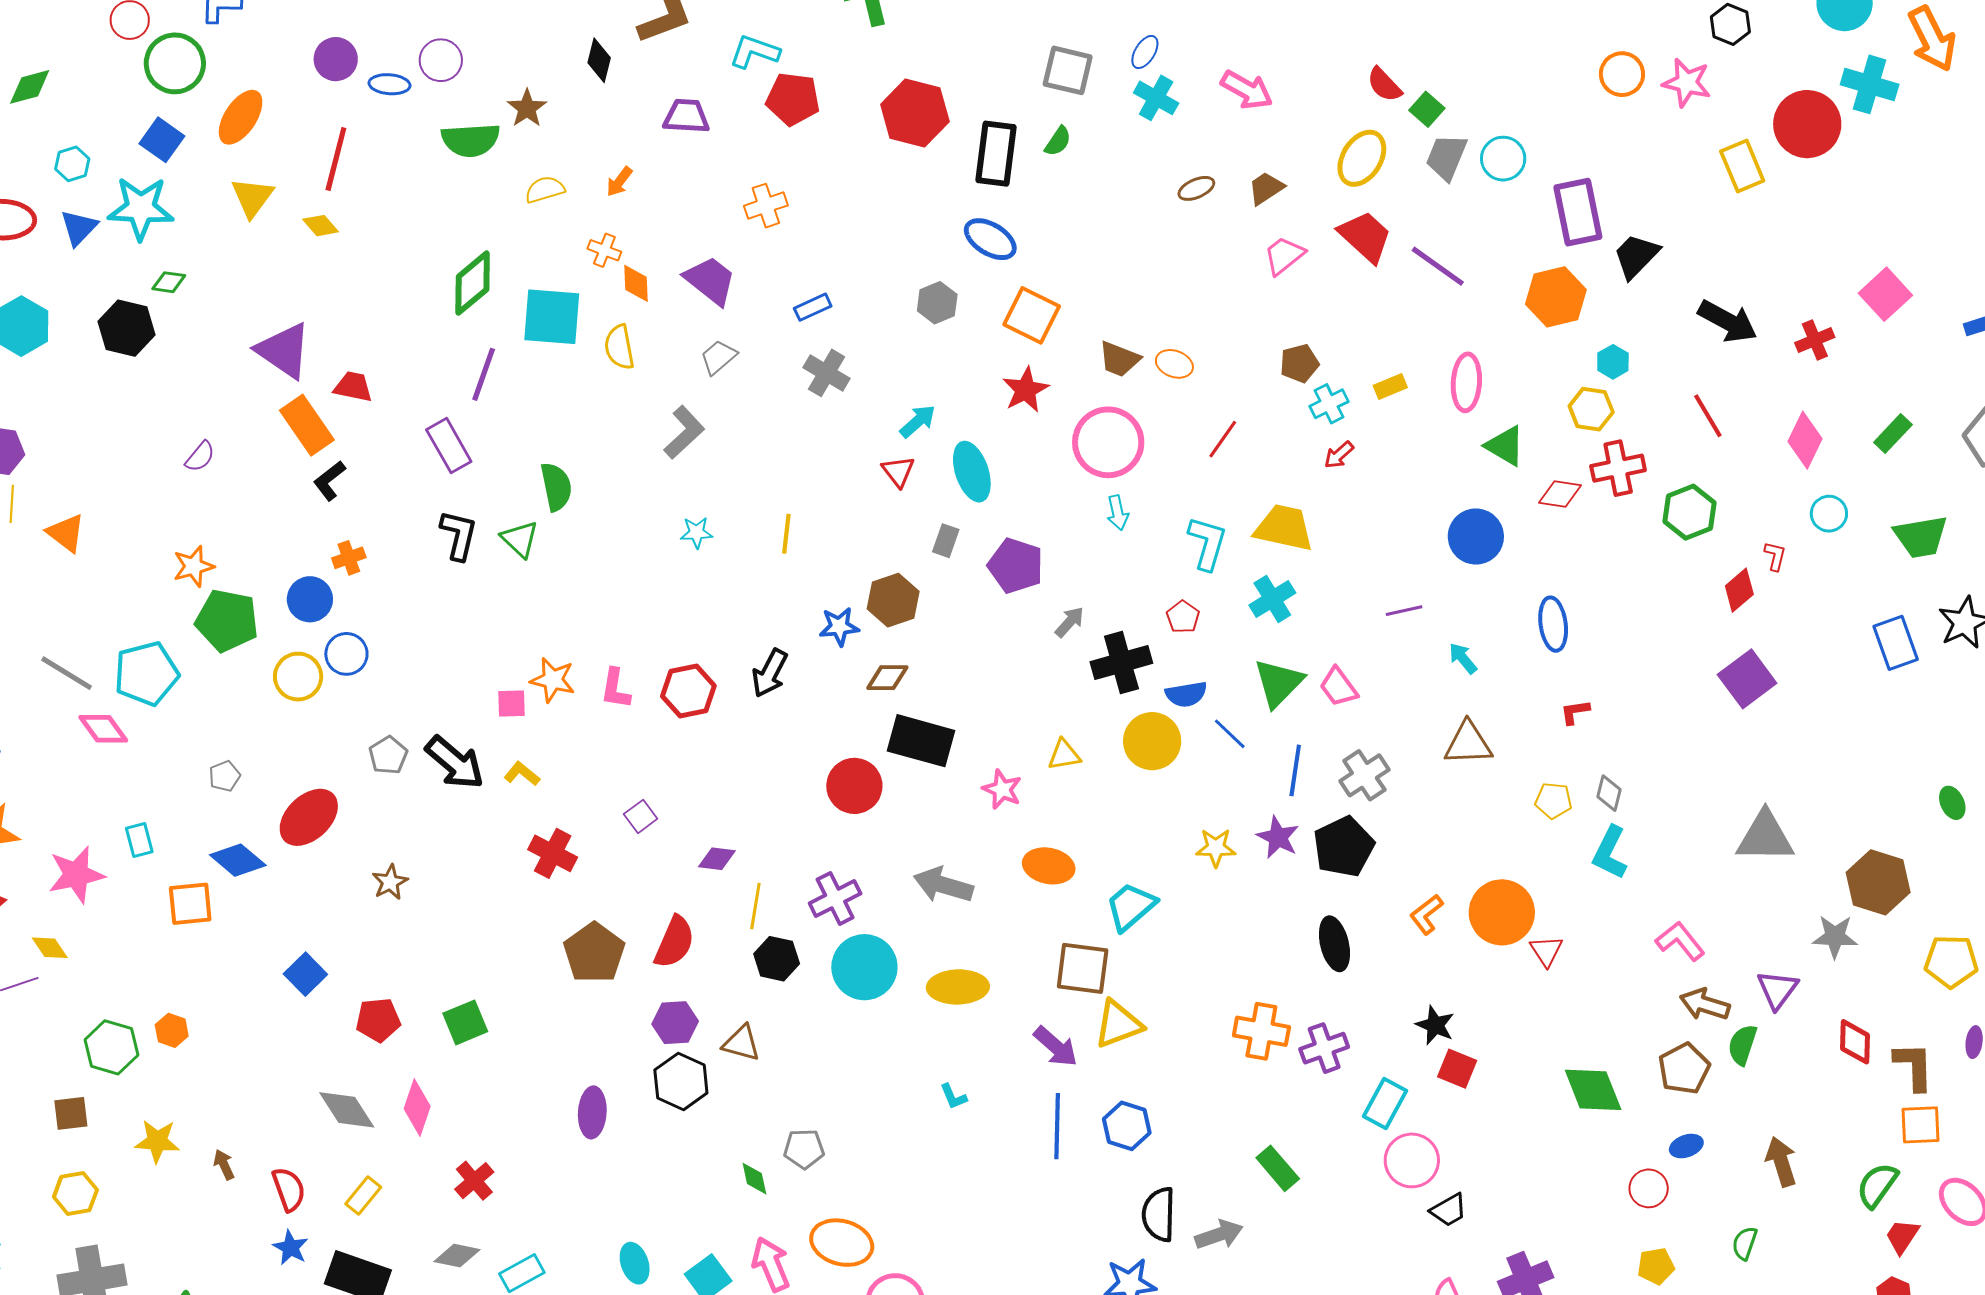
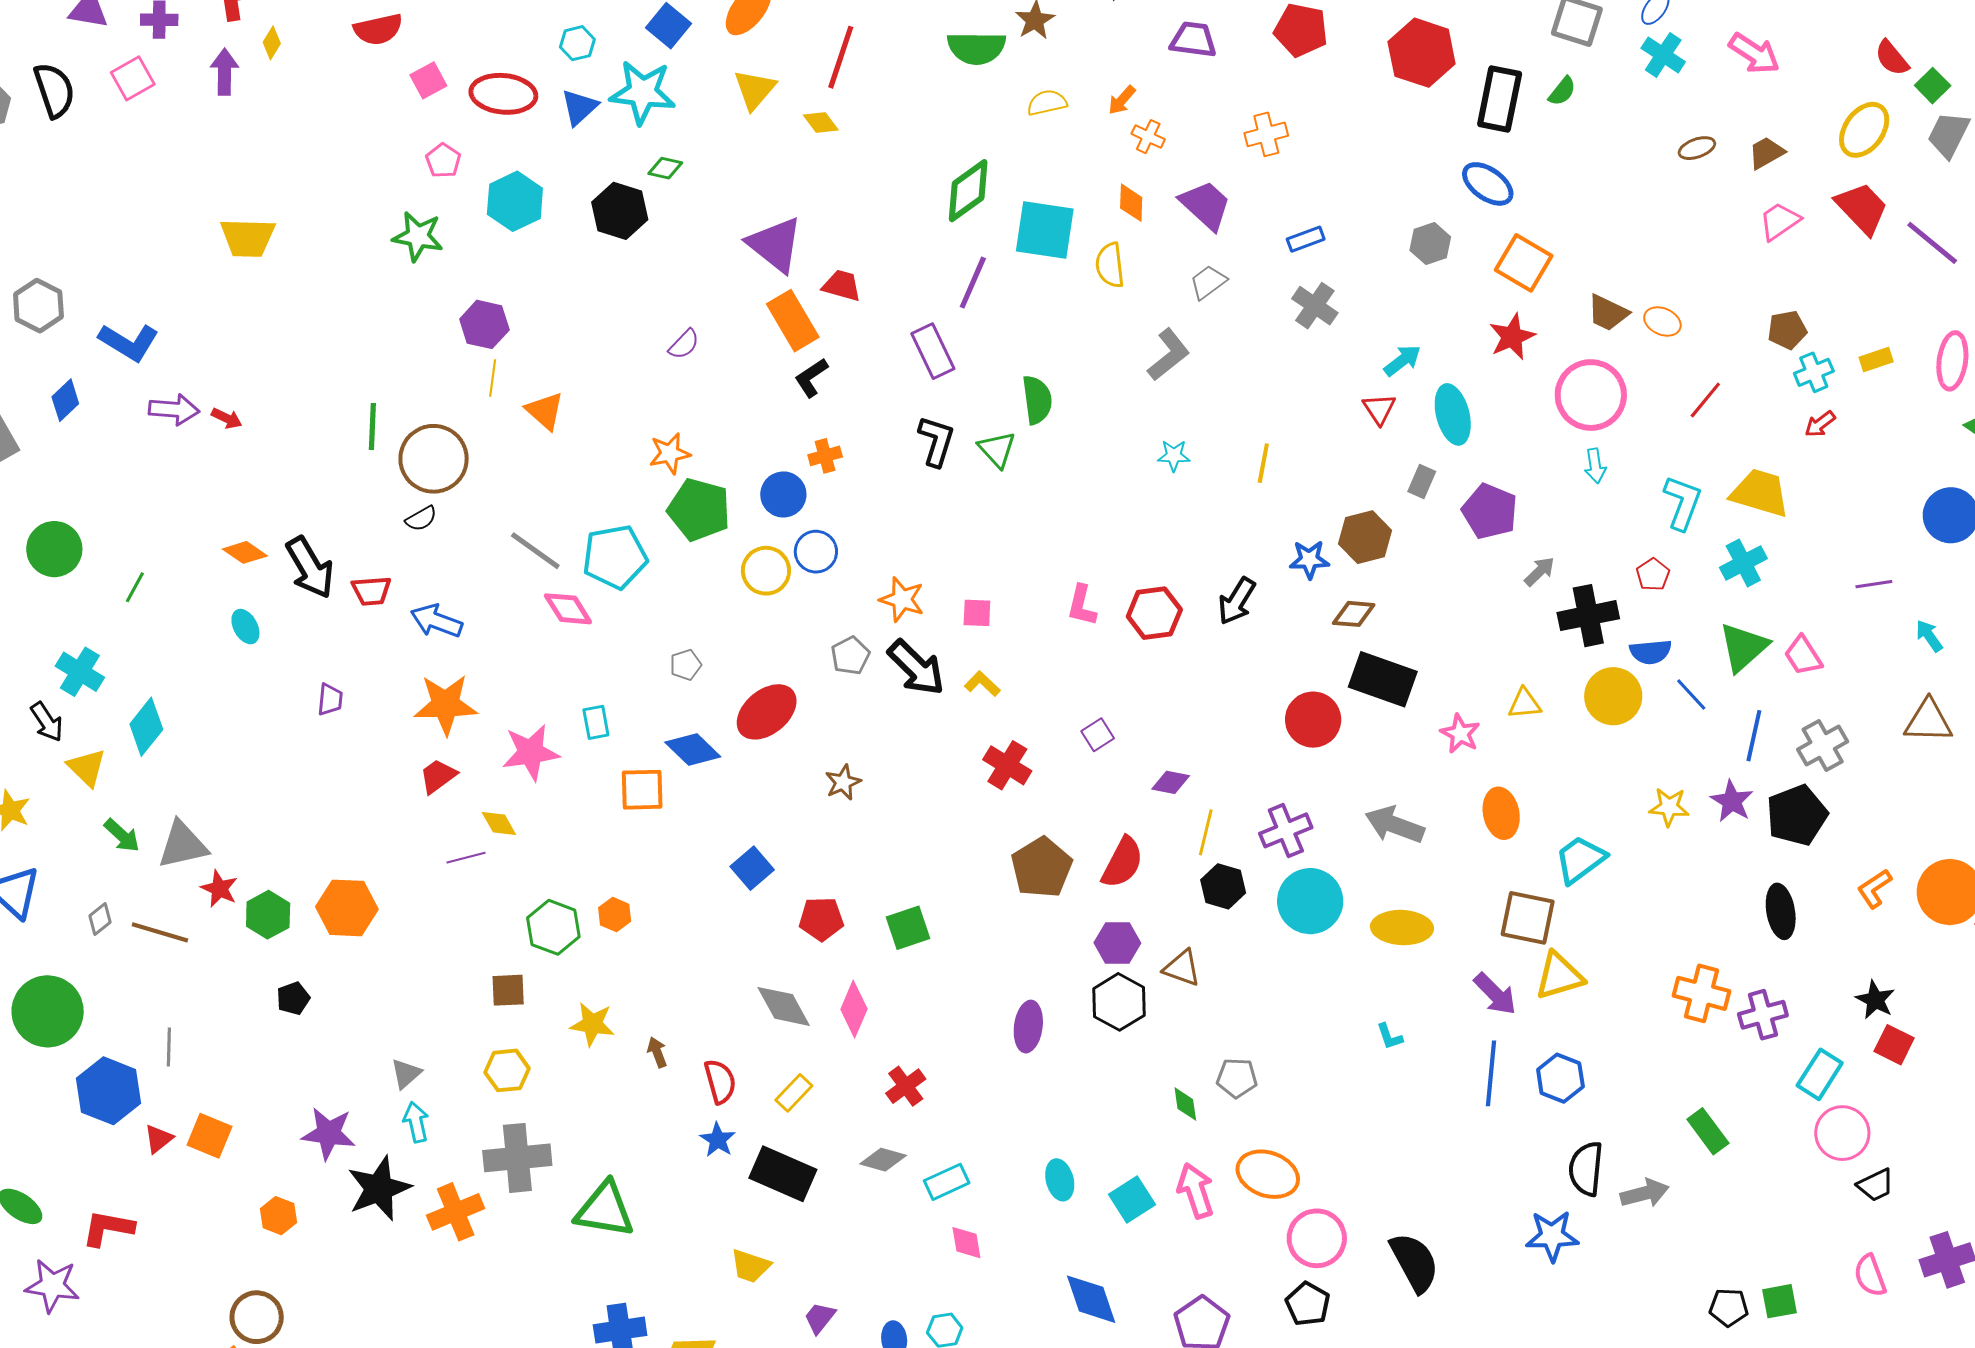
orange cross: (604, 250) -> (1148, 137), moved
orange star: (553, 680) -> (902, 599), moved
orange ellipse: (1049, 866) -> (1501, 813), turned 63

